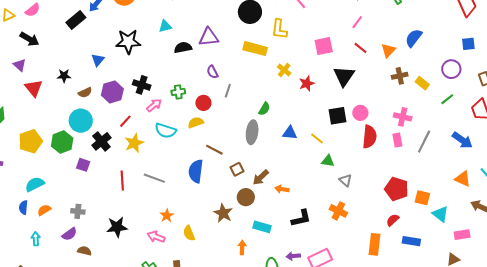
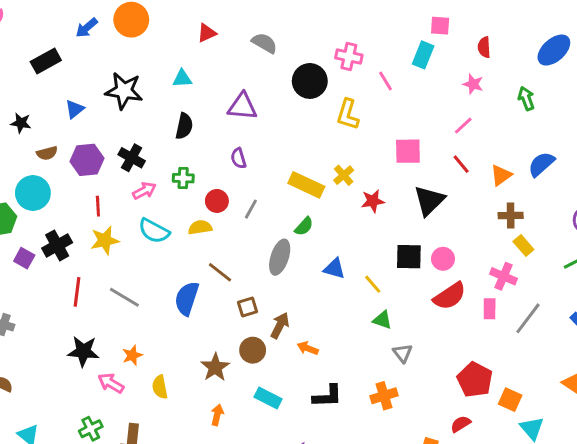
black rectangle: (76, 20) -> (46, 61), moved
black semicircle: (183, 48) -> (184, 126), moved, turned 102
yellow rectangle: (255, 49) -> (306, 185), moved
yellow rectangle: (422, 83) -> (523, 245), moved
gray line: (228, 91) -> (251, 209), moved
red line: (125, 121) -> (98, 206), turned -56
red semicircle: (369, 137) -> (450, 296), turned 40
black cross: (101, 141) -> (57, 245), moved
brown arrow: (261, 177) -> (280, 325), turned 150
orange cross: (338, 211) -> (384, 396), turned 36
black star: (117, 227) -> (83, 351), moved
orange arrow: (242, 247) -> (217, 415), moved

